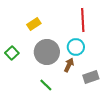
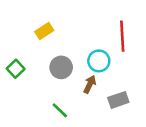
red line: (83, 20) -> (122, 36), moved
gray circle: (47, 52) -> (61, 67), size x0.7

